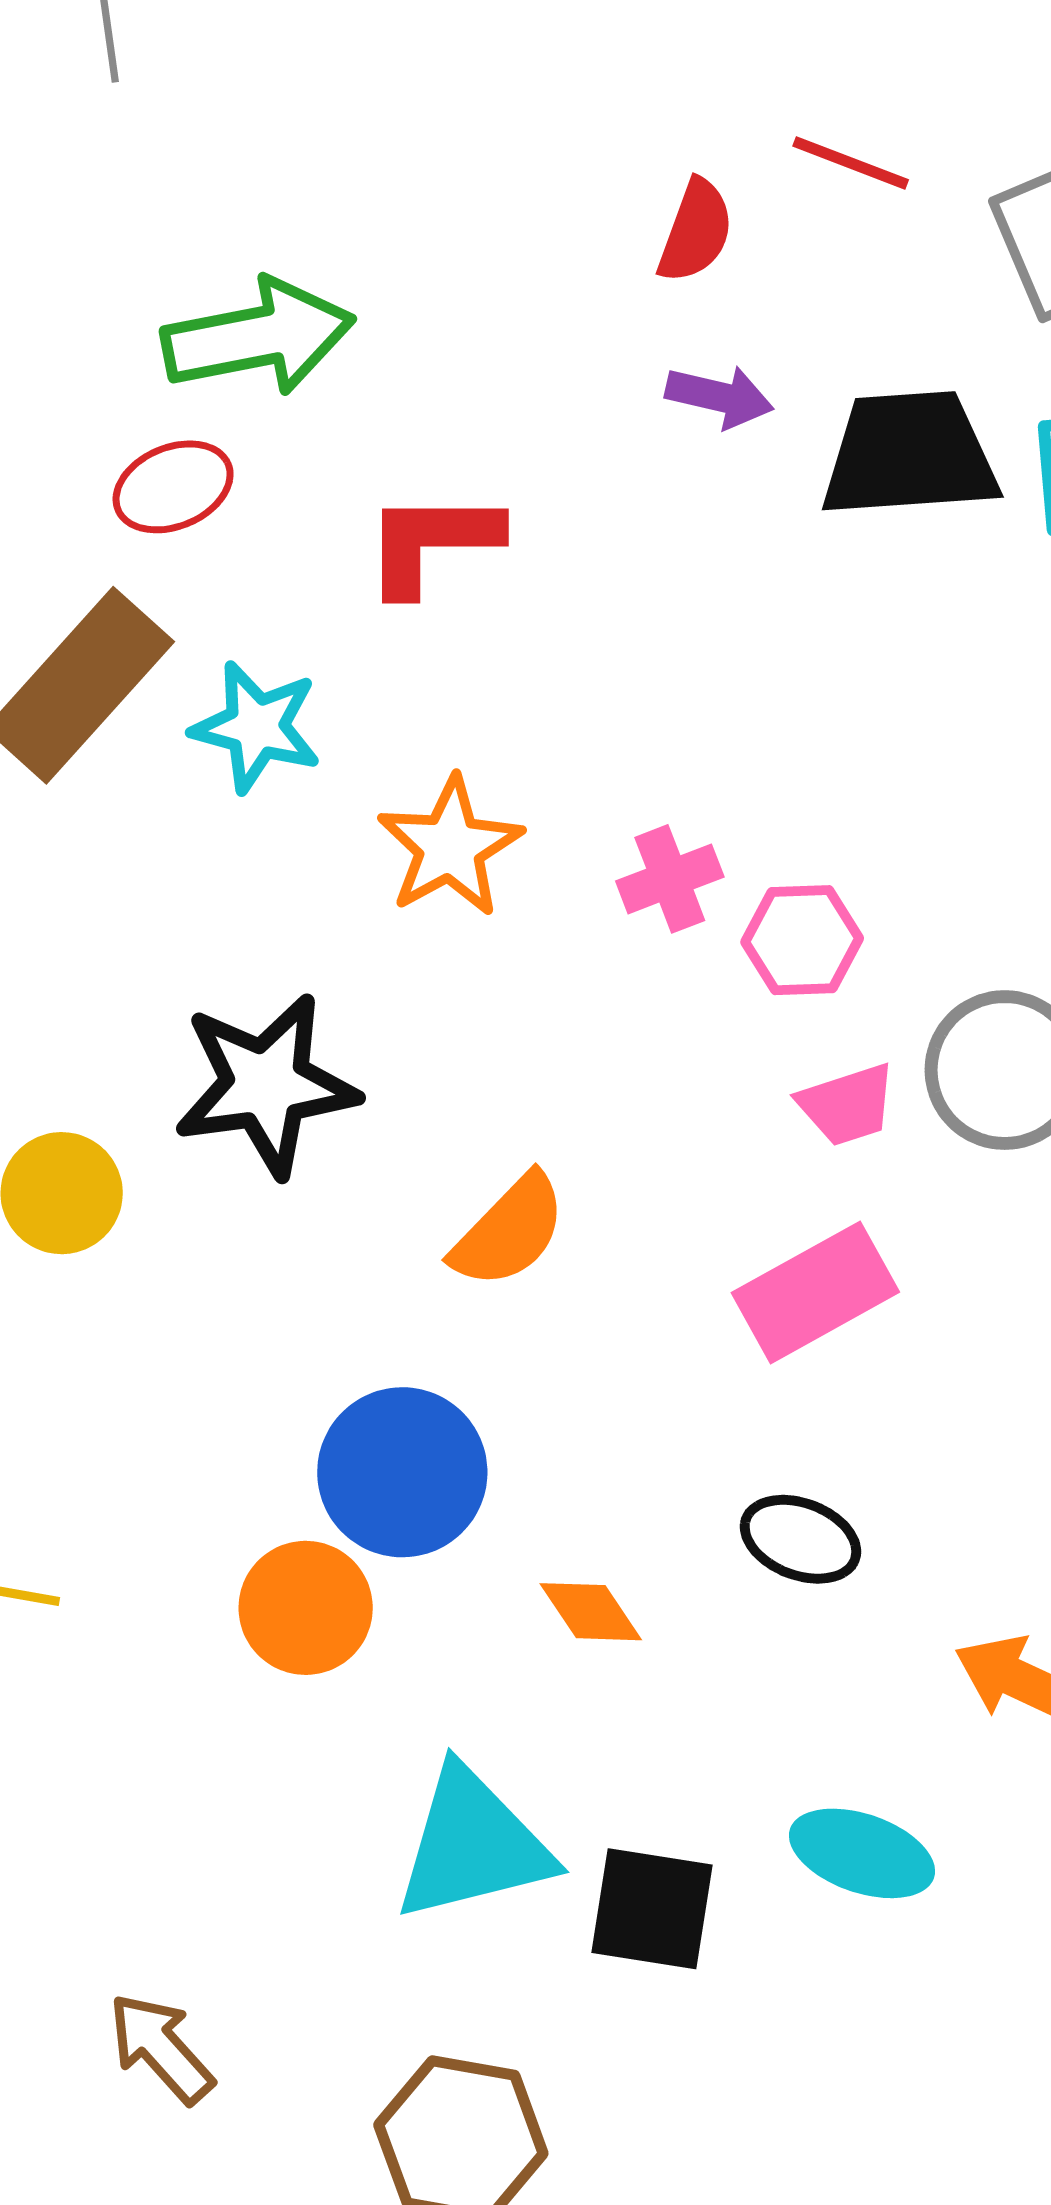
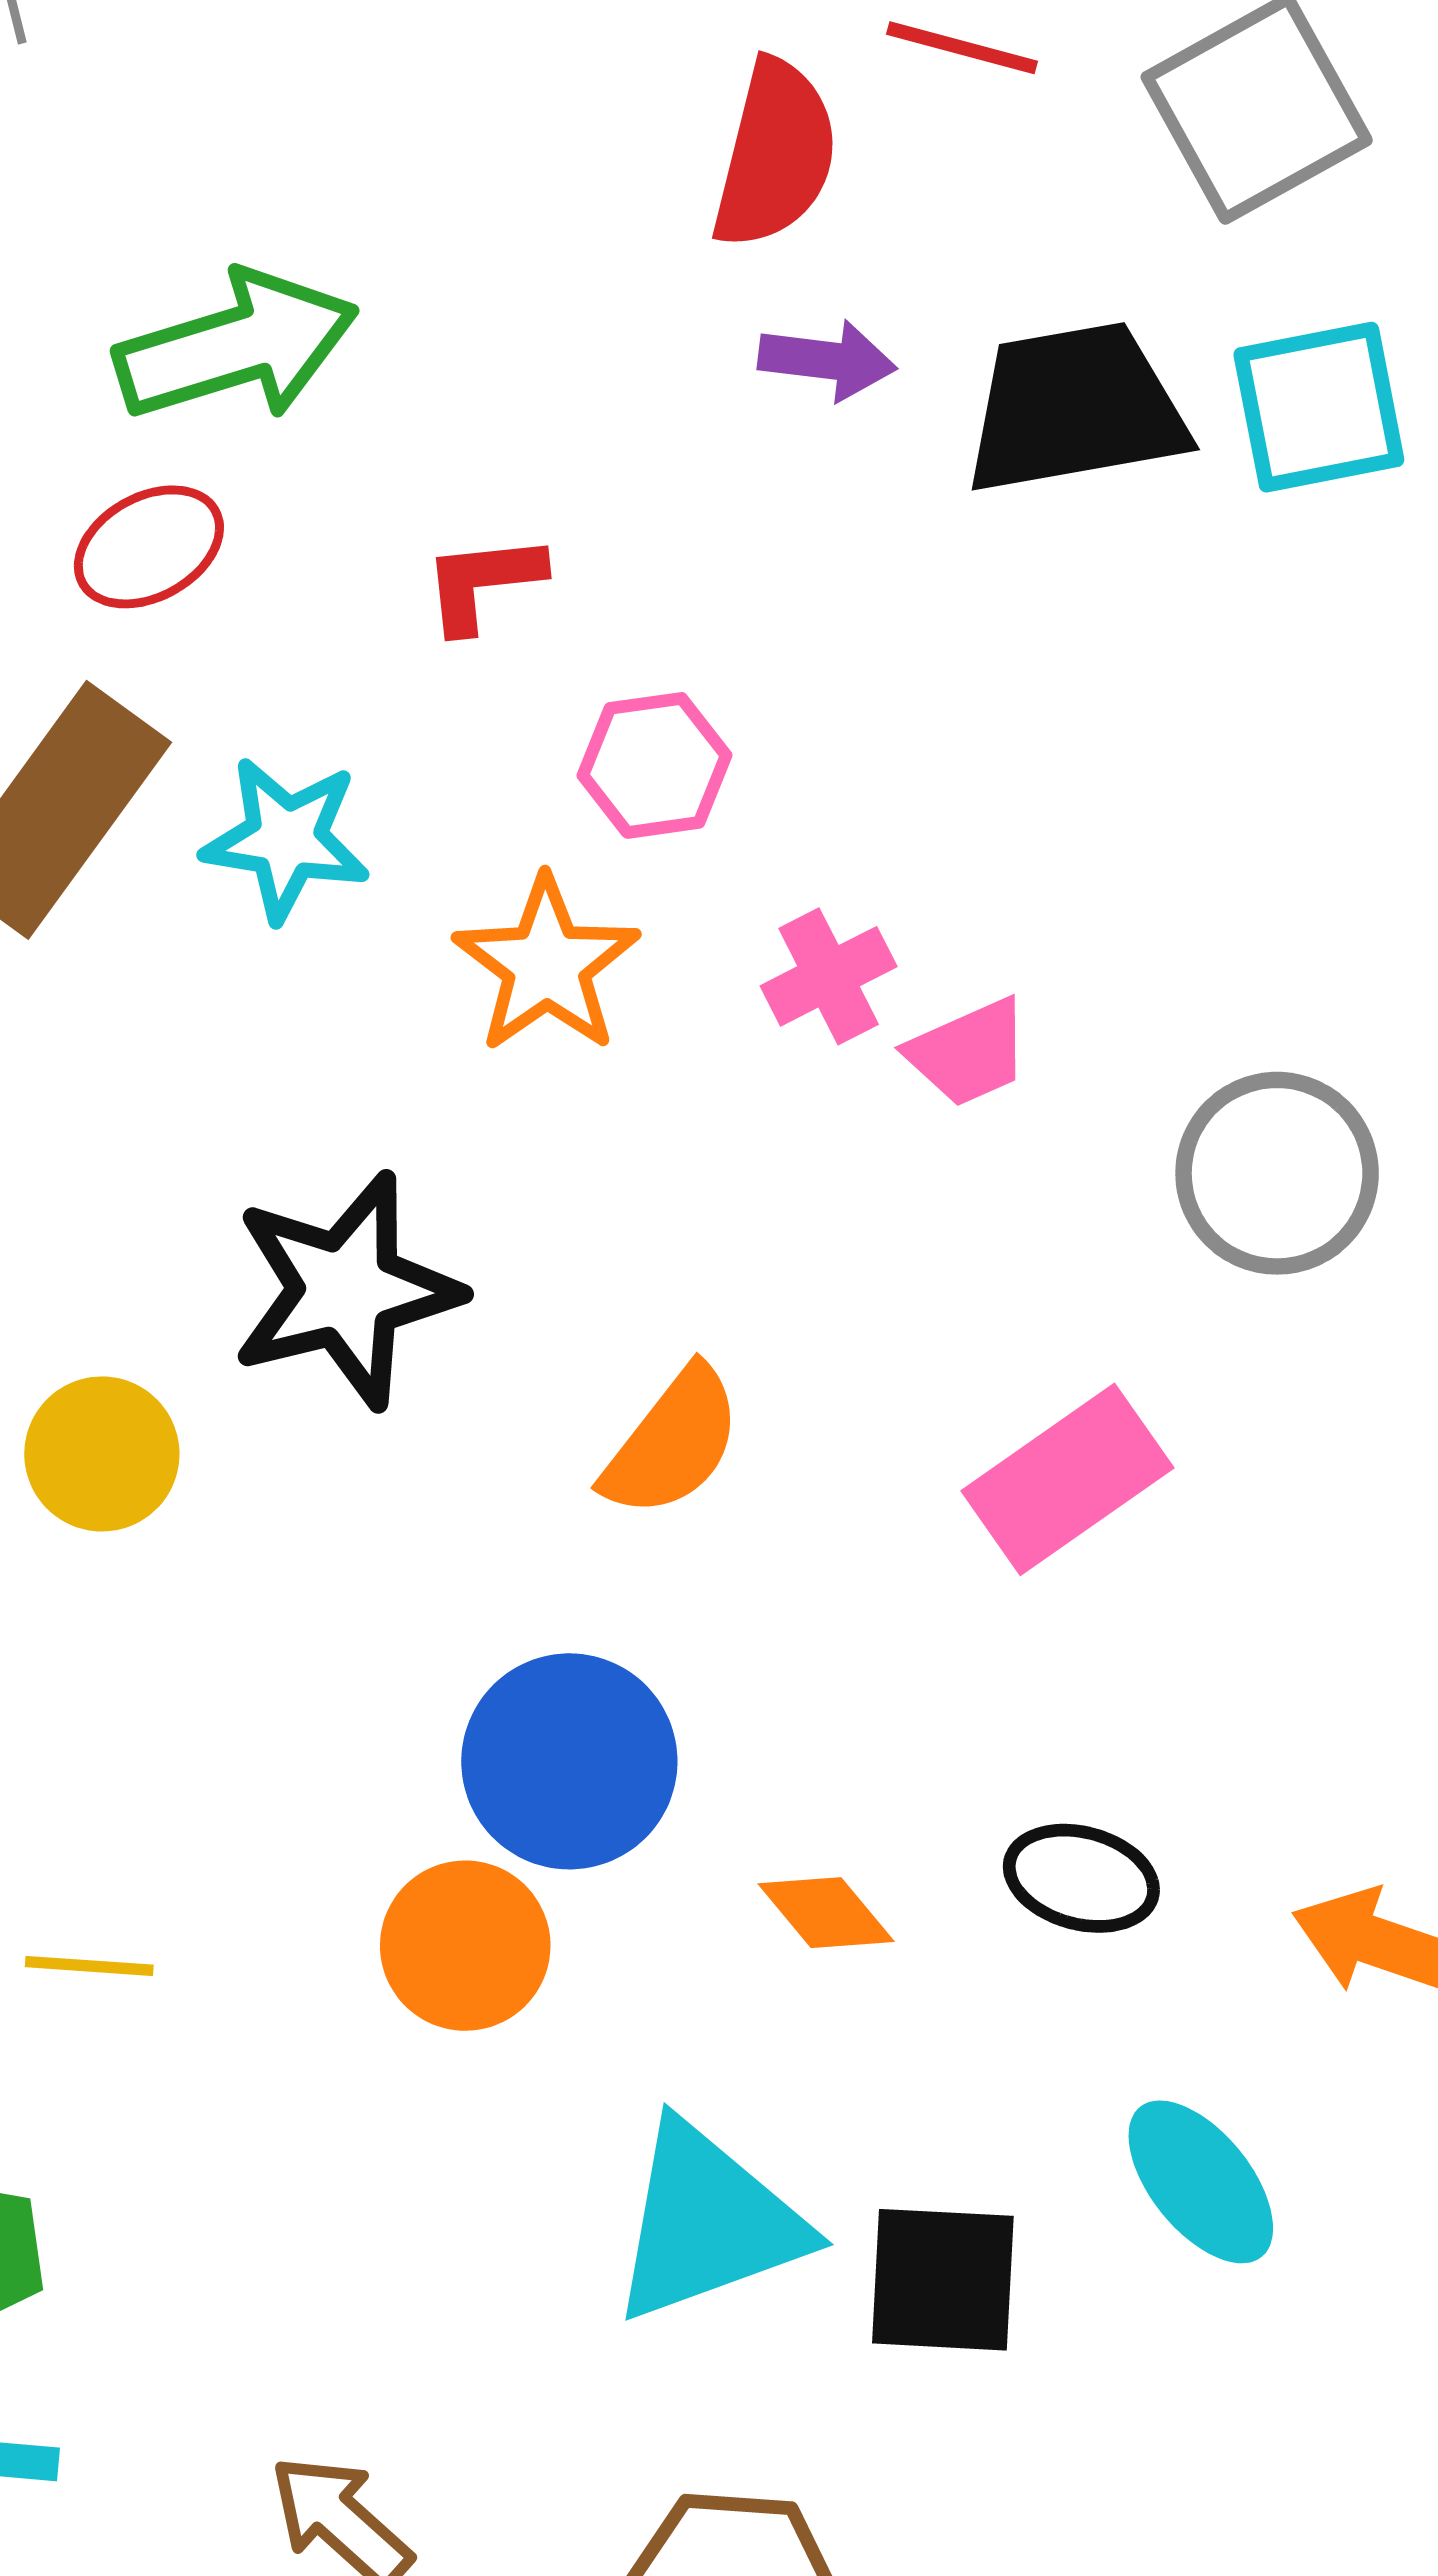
red semicircle: (696, 231) -> (775, 154), size x1.4
red L-shape: (432, 542) -> (483, 582), size x0.7
pink hexagon: (802, 940) -> (655, 765), moved
pink trapezoid: (847, 1105) -> (968, 1053), moved
black ellipse: (800, 1539) -> (1081, 1878), moved
cyan ellipse: (862, 1853) -> (1201, 2182), turned 38

